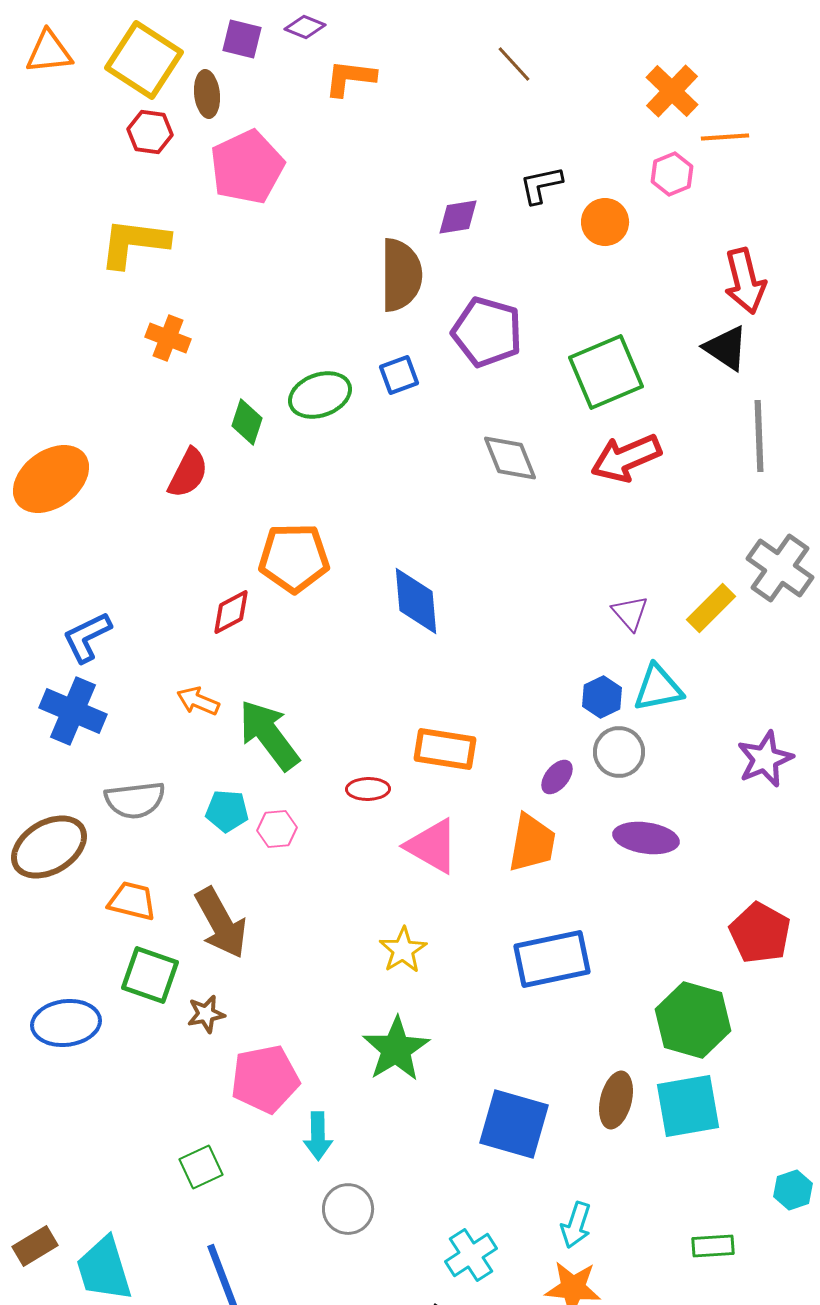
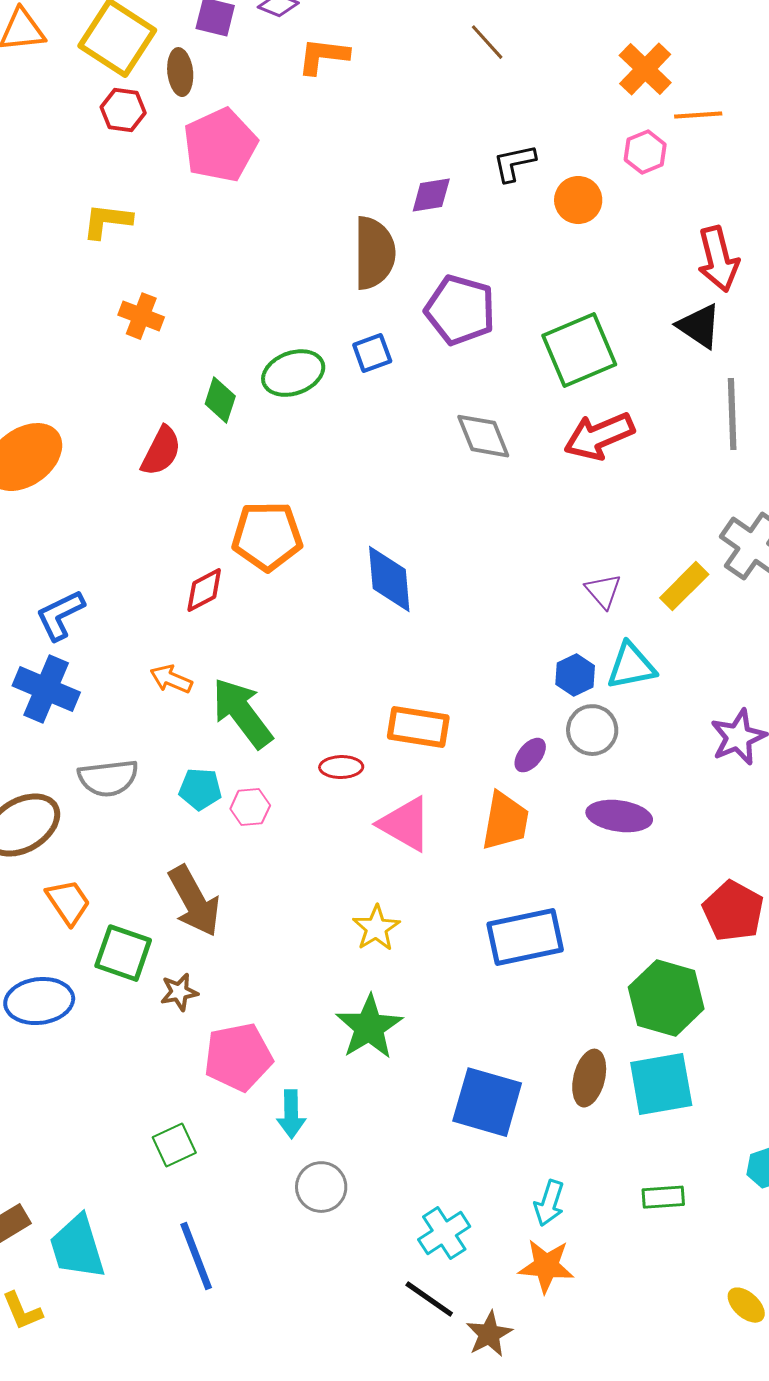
yellow L-shape: (134, 243) -> (107, 221), size x0.7
orange trapezoid: (132, 901) -> (68, 902), moved, turned 42
green rectangle: (713, 1246) -> (663, 1197), moved

